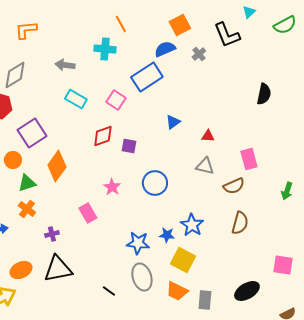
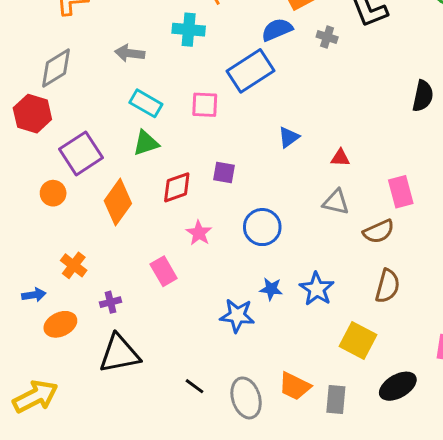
gray cross: (199, 54) -> (327, 37), turned -32
pink square: (116, 100) -> (205, 105), turned -30
red diamond: (103, 136) -> (177, 187), moved
green triangle: (27, 183) -> (146, 143), moved
blue star: (167, 235) -> (271, 289), moved
yellow square: (183, 260) -> (358, 341), moved
orange ellipse: (21, 270) -> (60, 324), moved
gray ellipse: (142, 277) -> (246, 398), moved

